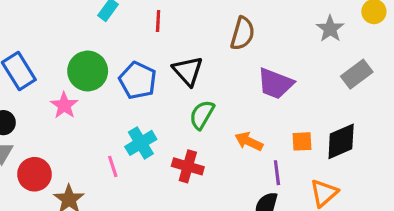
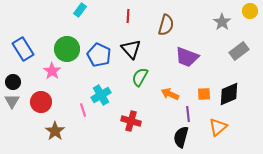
red line: (158, 21) -> (128, 16), moved
red cross: (188, 166) -> (131, 121), moved
red circle: (34, 174) -> (41, 102), moved

